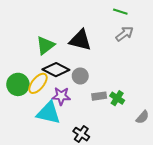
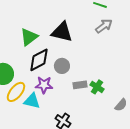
black diamond: (56, 70) -> (39, 60), turned -55
yellow ellipse: (38, 83) -> (16, 92), moved
cyan triangle: (49, 113) -> (32, 101), size x0.7

